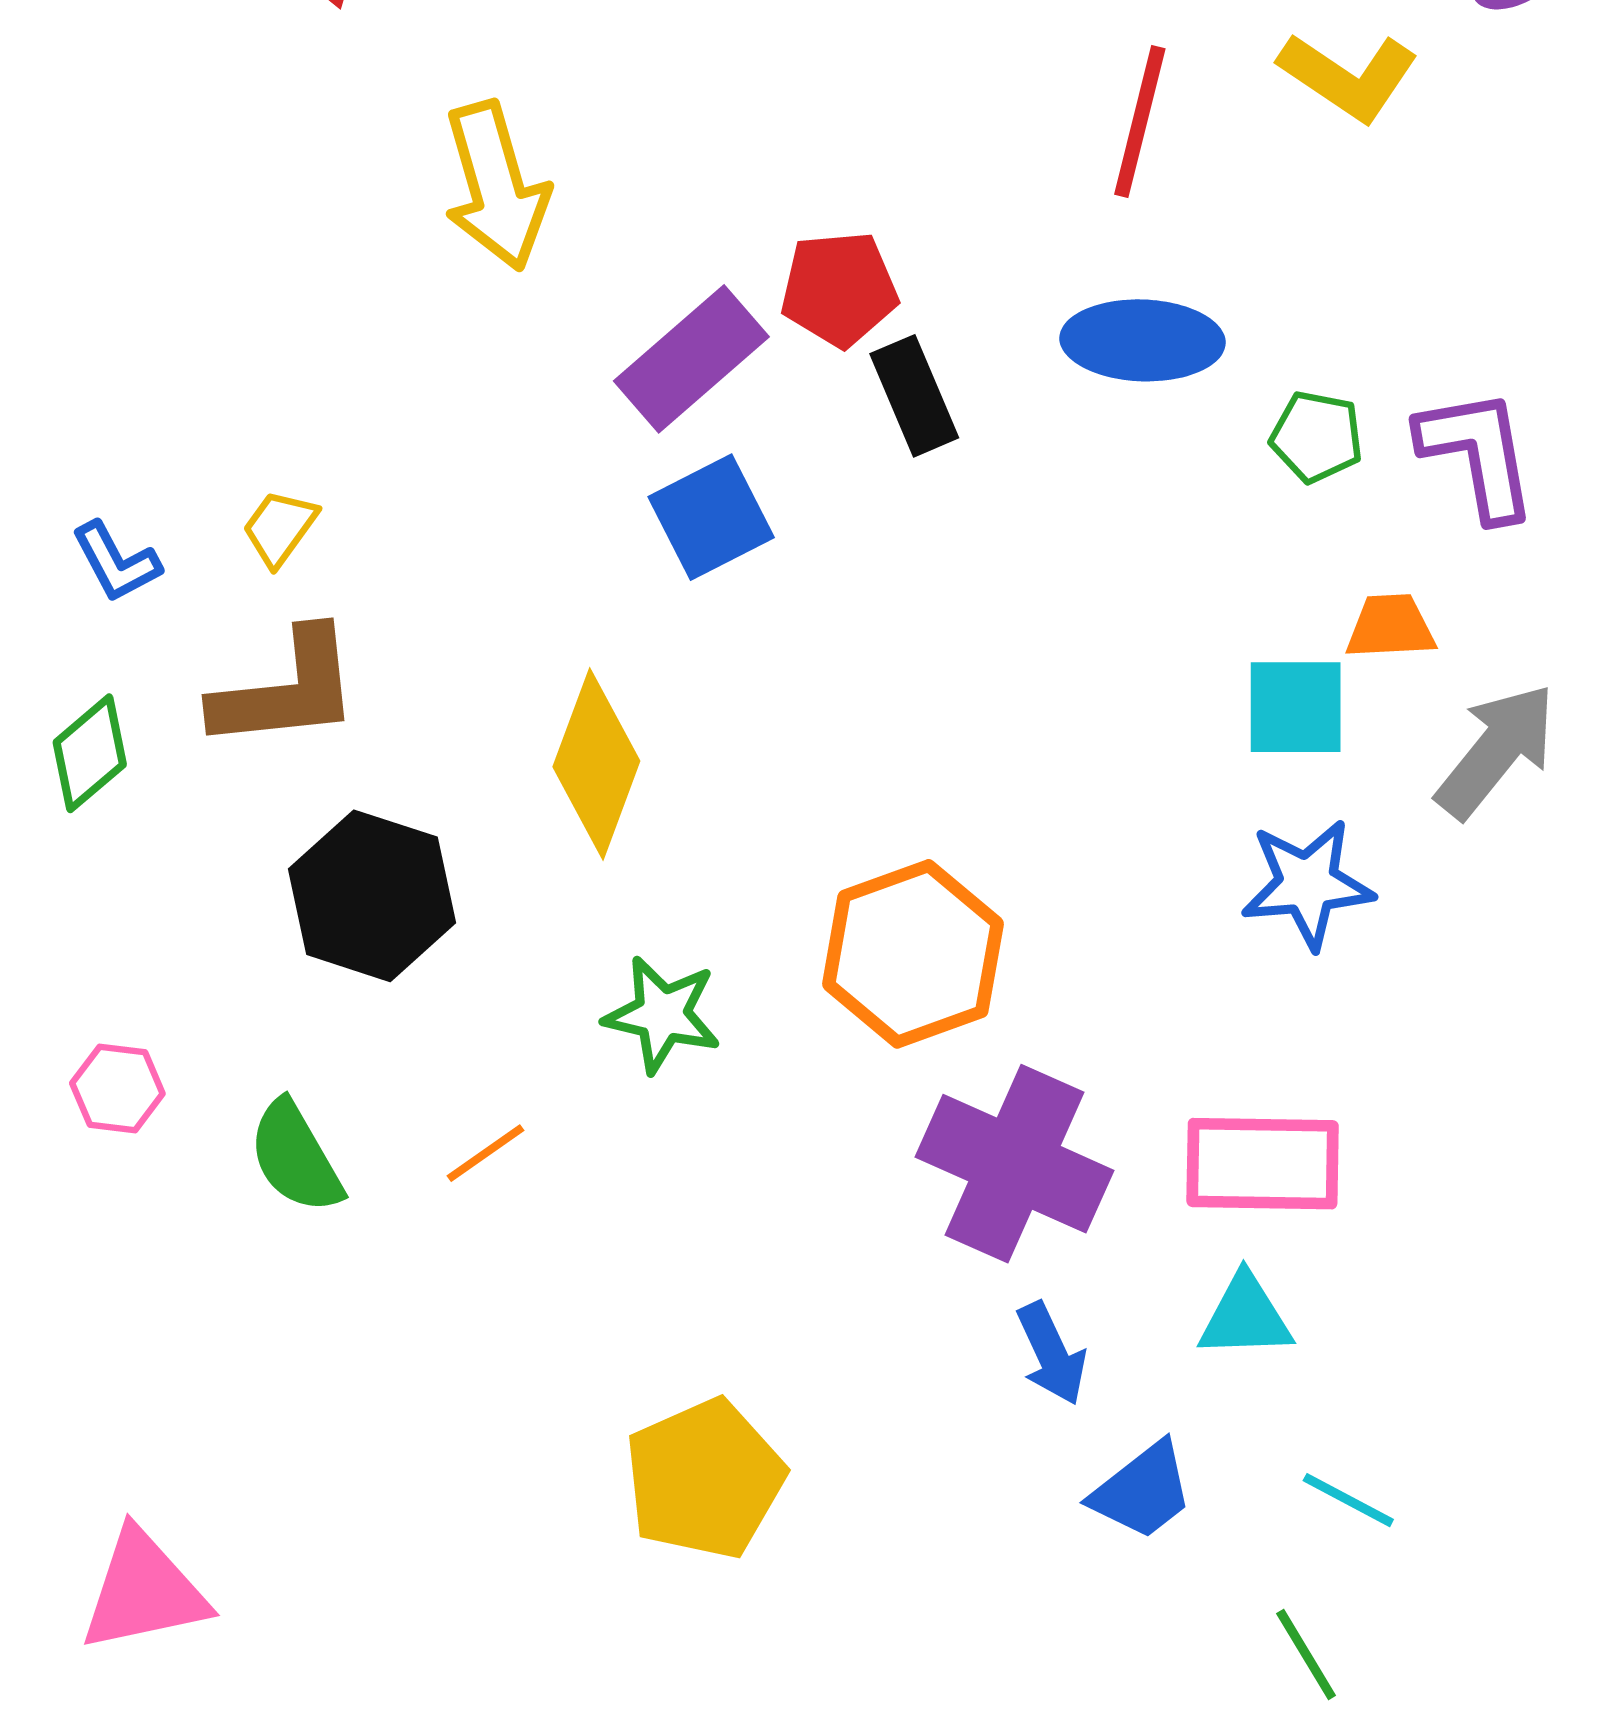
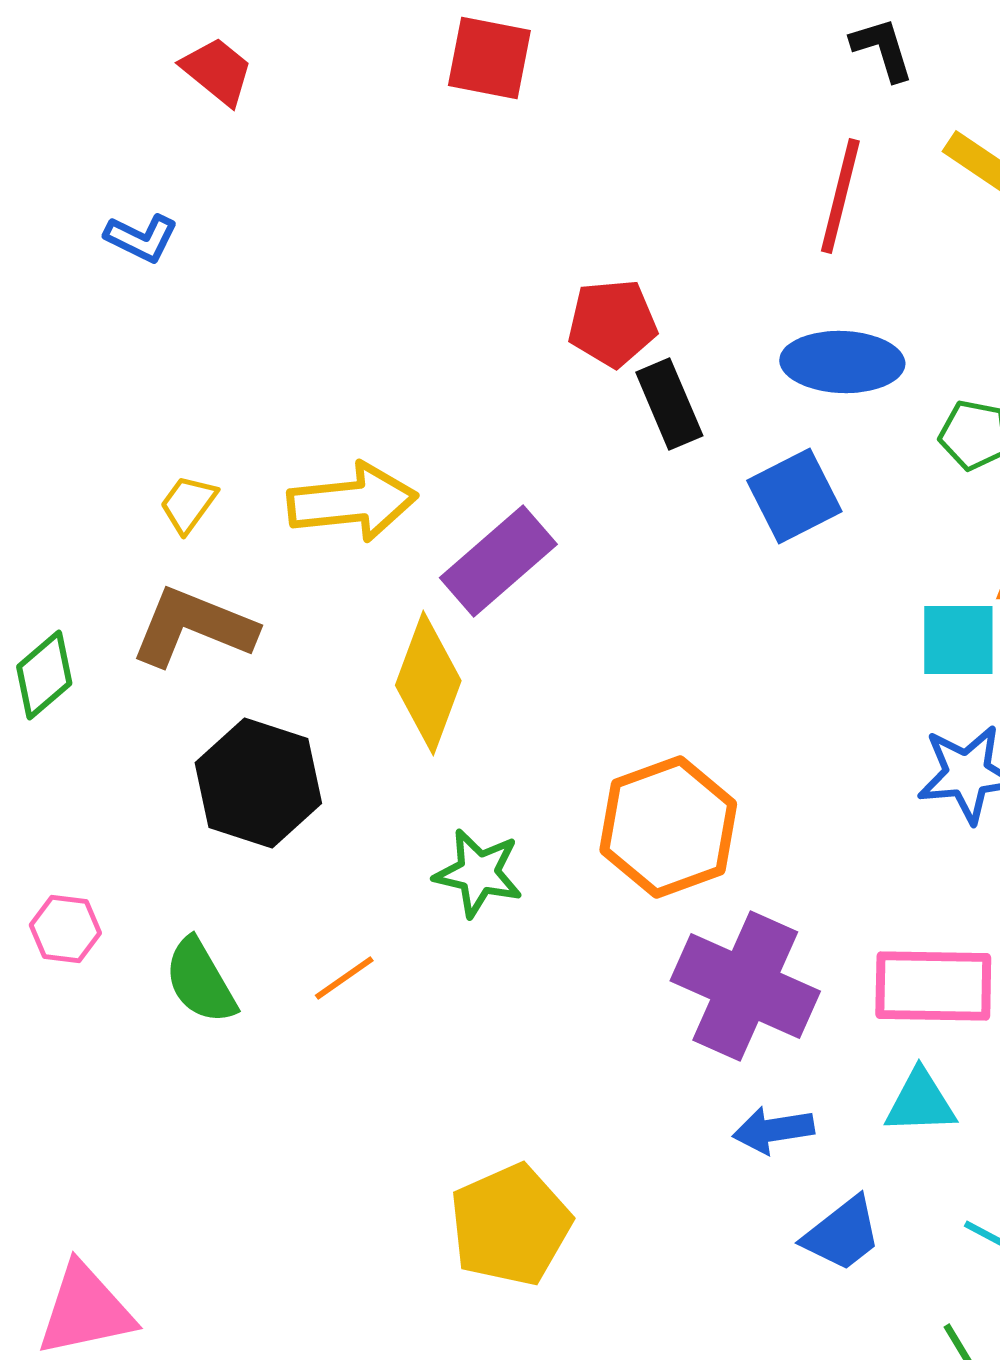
yellow arrow: (496, 186) -> (352, 502), moved, turned -80
purple rectangle: (691, 359) -> (498, 561), moved
blue square: (711, 517) -> (794, 496), moved
blue L-shape: (116, 562) -> (141, 238), moved, turned -36
brown L-shape: (286, 690) -> (193, 627), turned -152
blue arrow: (1051, 1354) -> (773, 1130), turned 106

